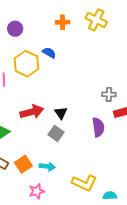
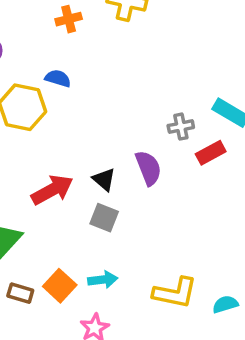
purple semicircle: (98, 127) -> (148, 168), moved

